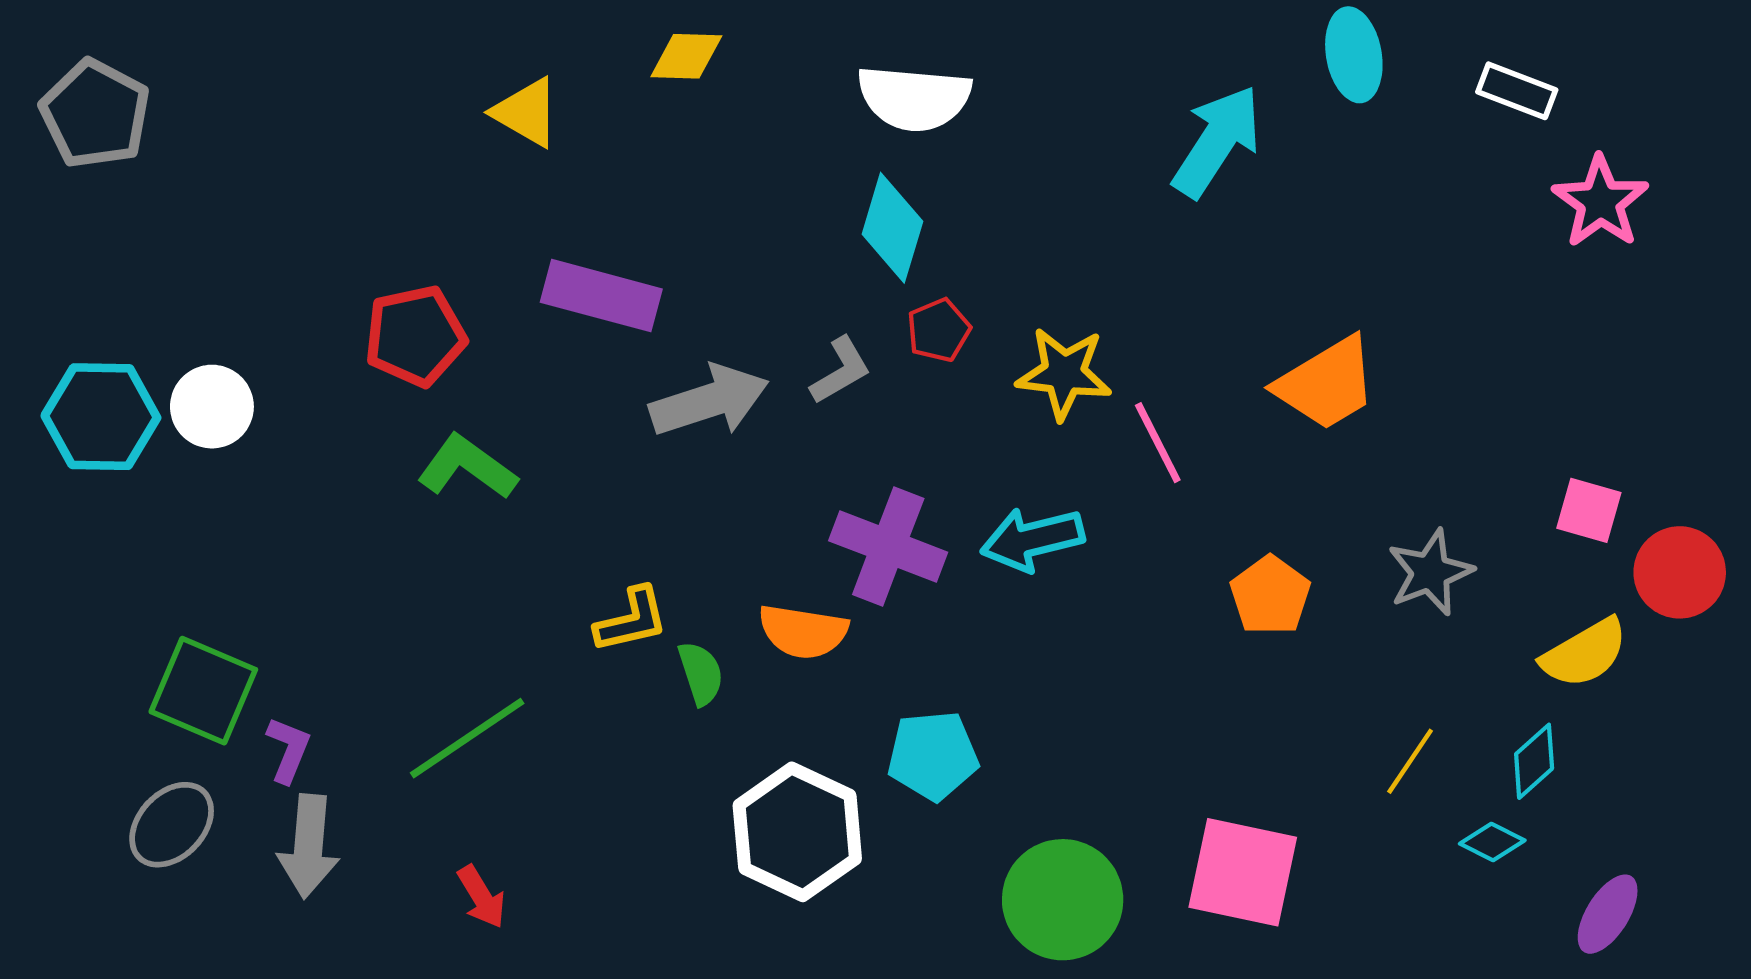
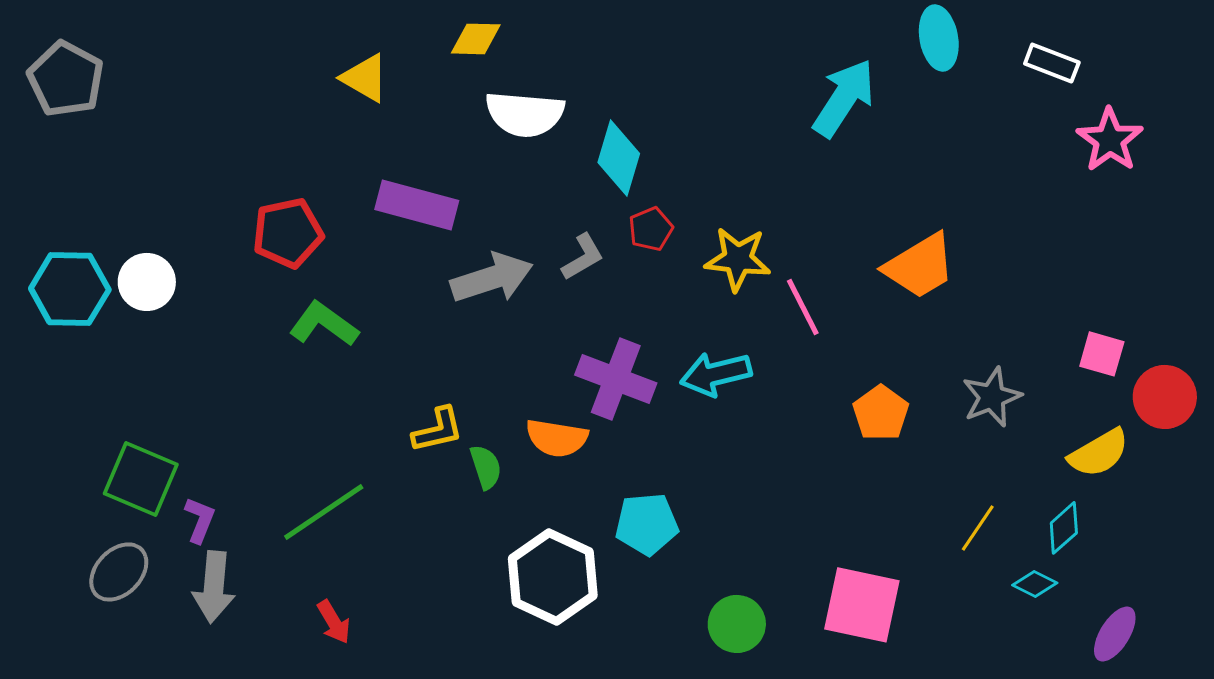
white semicircle: (914, 98) -> (525, 114), moved
green circle: (1063, 900) -> (737, 624), size x0.7

